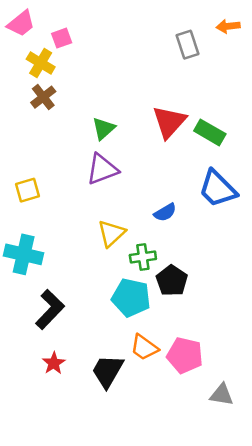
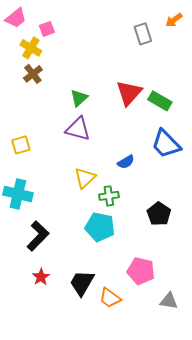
orange arrow: (228, 26) -> (174, 20), turned -30
purple triangle: (102, 169) -> (78, 129), turned 36
black pentagon: (172, 281) -> (159, 214), moved
orange trapezoid: (144, 347) -> (110, 298), moved

